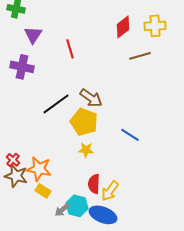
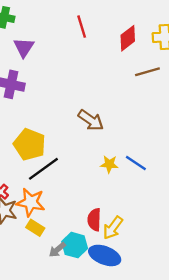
red line: (70, 49) -> (82, 27), moved
black line: (56, 104) -> (43, 169), moved
yellow pentagon: (84, 122) -> (30, 144), moved
yellow star: (86, 150) -> (109, 164), moved

